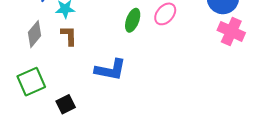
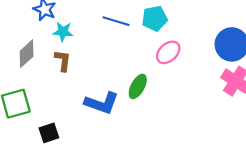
green ellipse: (133, 20) -> (138, 86), moved

